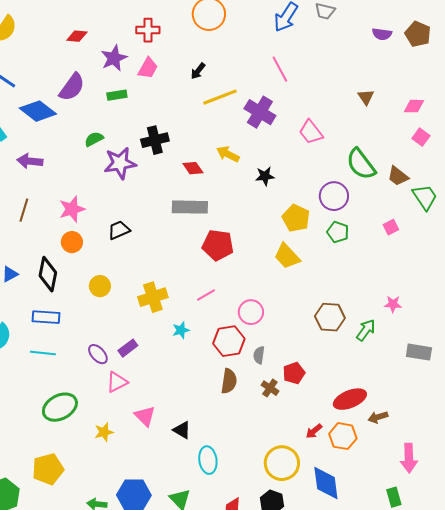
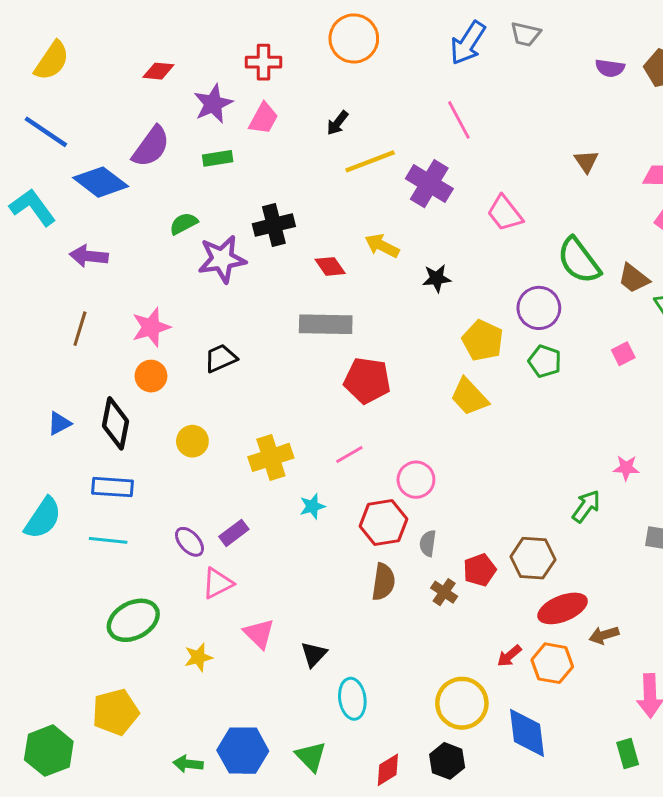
brown hexagon: (330, 317) -> (533, 558), moved
black triangle: (182, 430) -> (314, 654), turned 42

